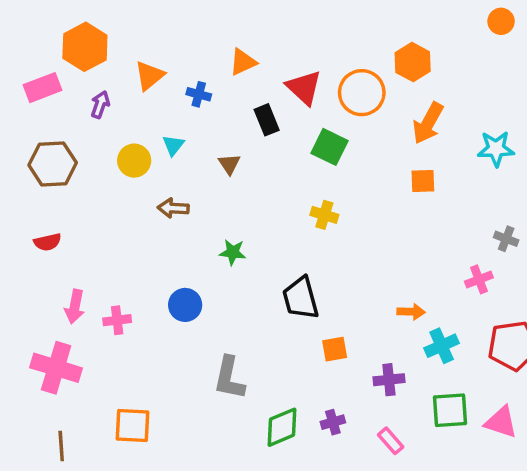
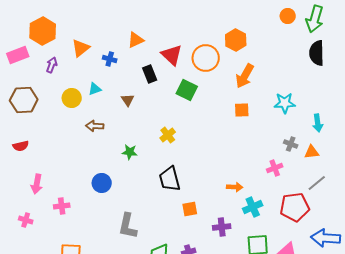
cyan triangle: (173, 145) -> (95, 89), turned 32
cyan star: (496, 149) -> (285, 103), moved
yellow cross: (324, 215) -> (168, 135), moved, turned 35
pink cross: (117, 320) -> (62, 206), moved
pink cross: (56, 368) -> (26, 220), size x0.5

